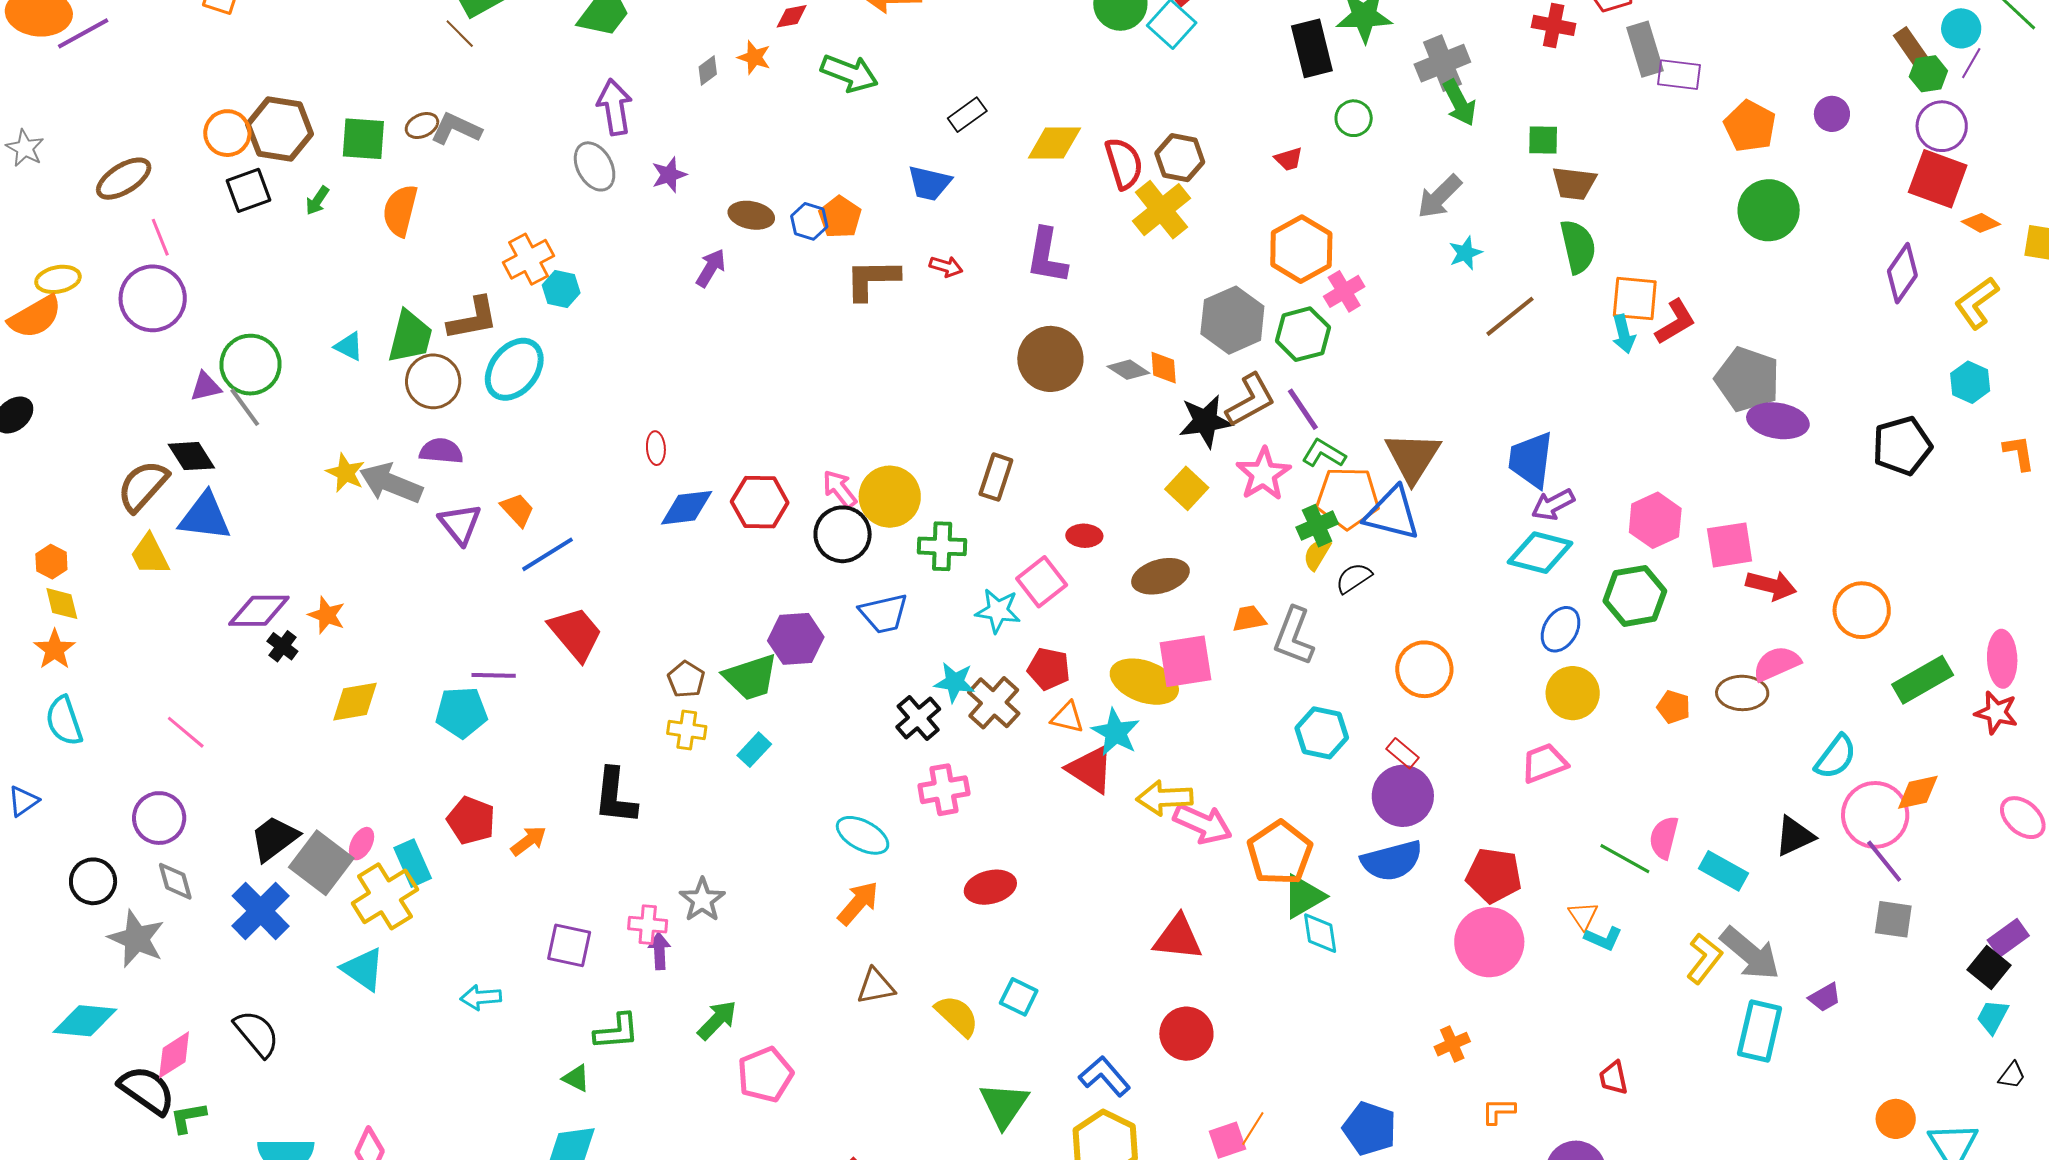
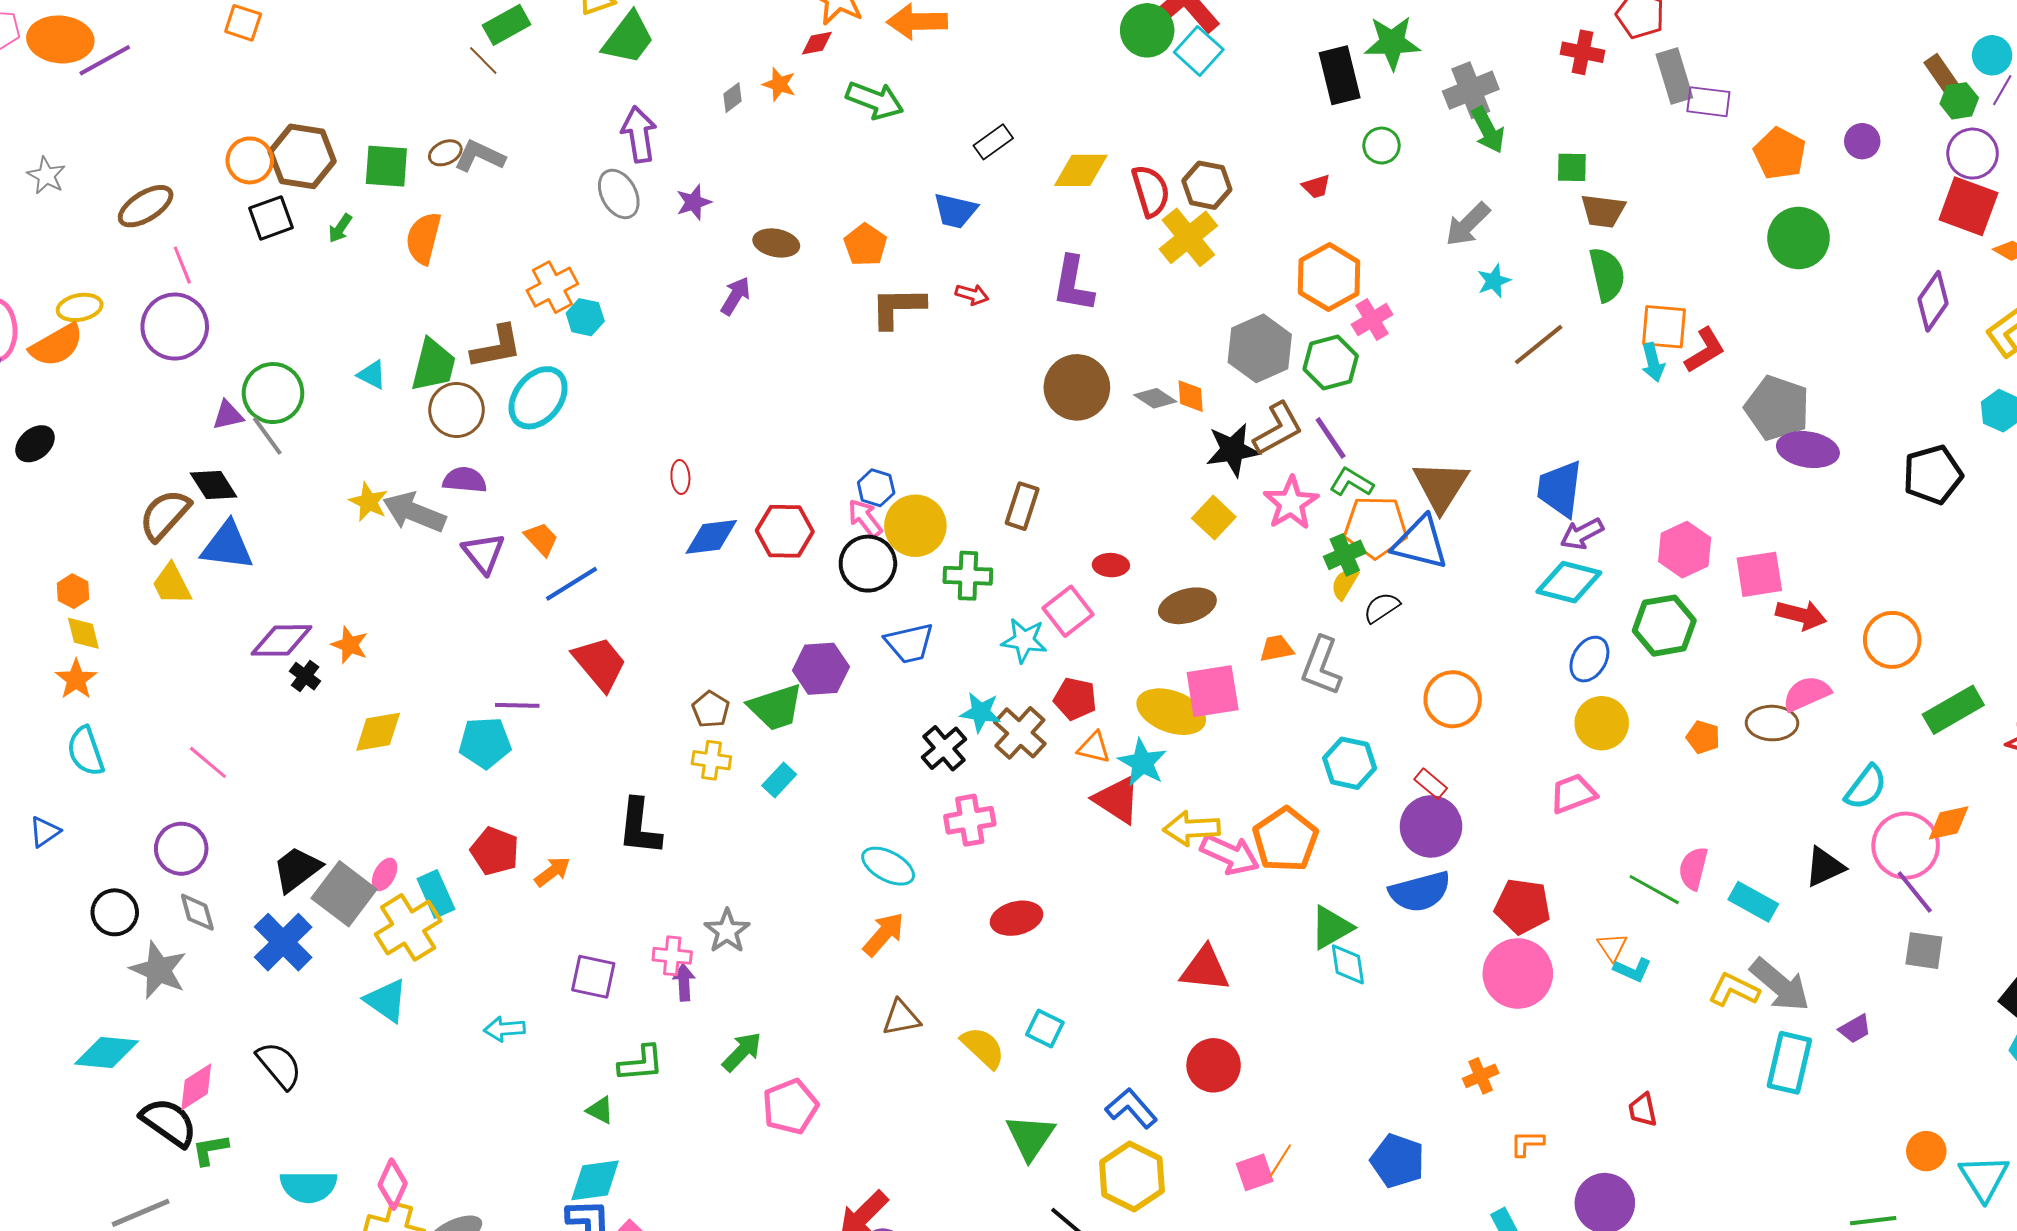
blue hexagon: (809, 221) -> (876, 488), moved
orange pentagon: (1280, 853) -> (1285, 840), moved
yellow L-shape: (1704, 958) -> (1734, 990), turned -102

